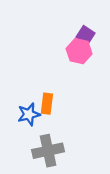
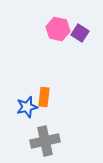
pink hexagon: (79, 51) -> (58, 29), moved

